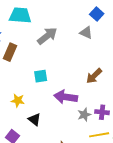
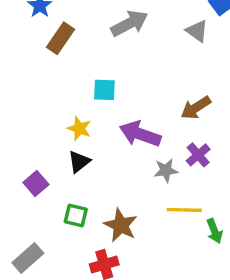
yellow star: (18, 101) -> (79, 129), moved
purple cross: (102, 112) -> (198, 155), moved, turned 32
black triangle: (34, 119) -> (79, 162), turned 32

